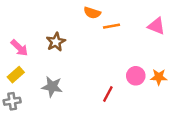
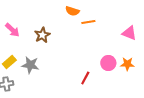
pink triangle: (156, 26) -> (129, 33), moved
pink arrow: (19, 48) -> (12, 30), moved
gray star: (52, 87) -> (30, 65), moved

